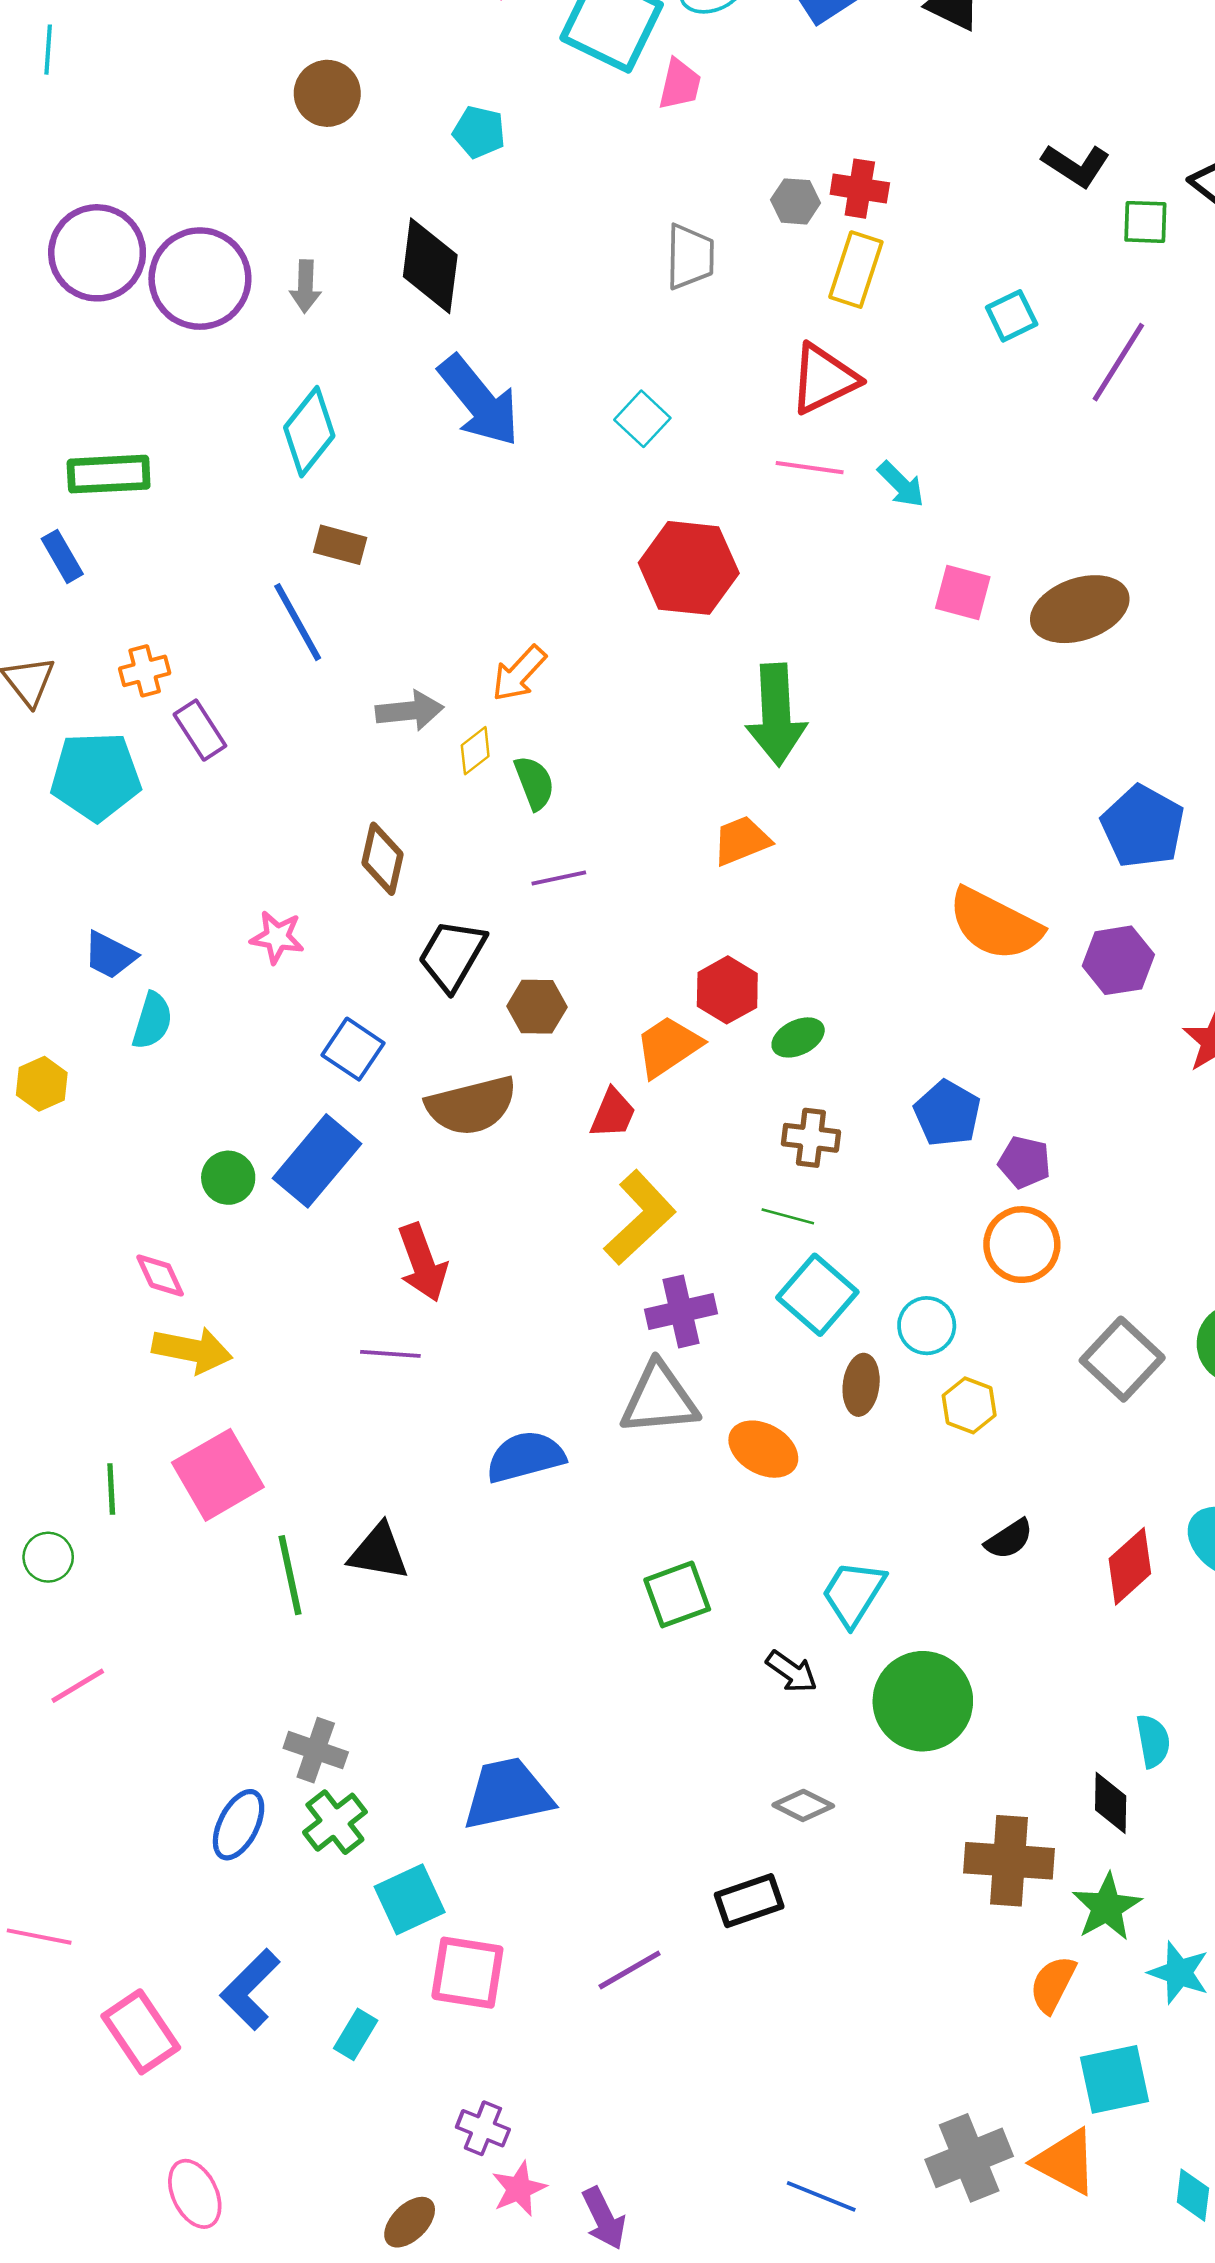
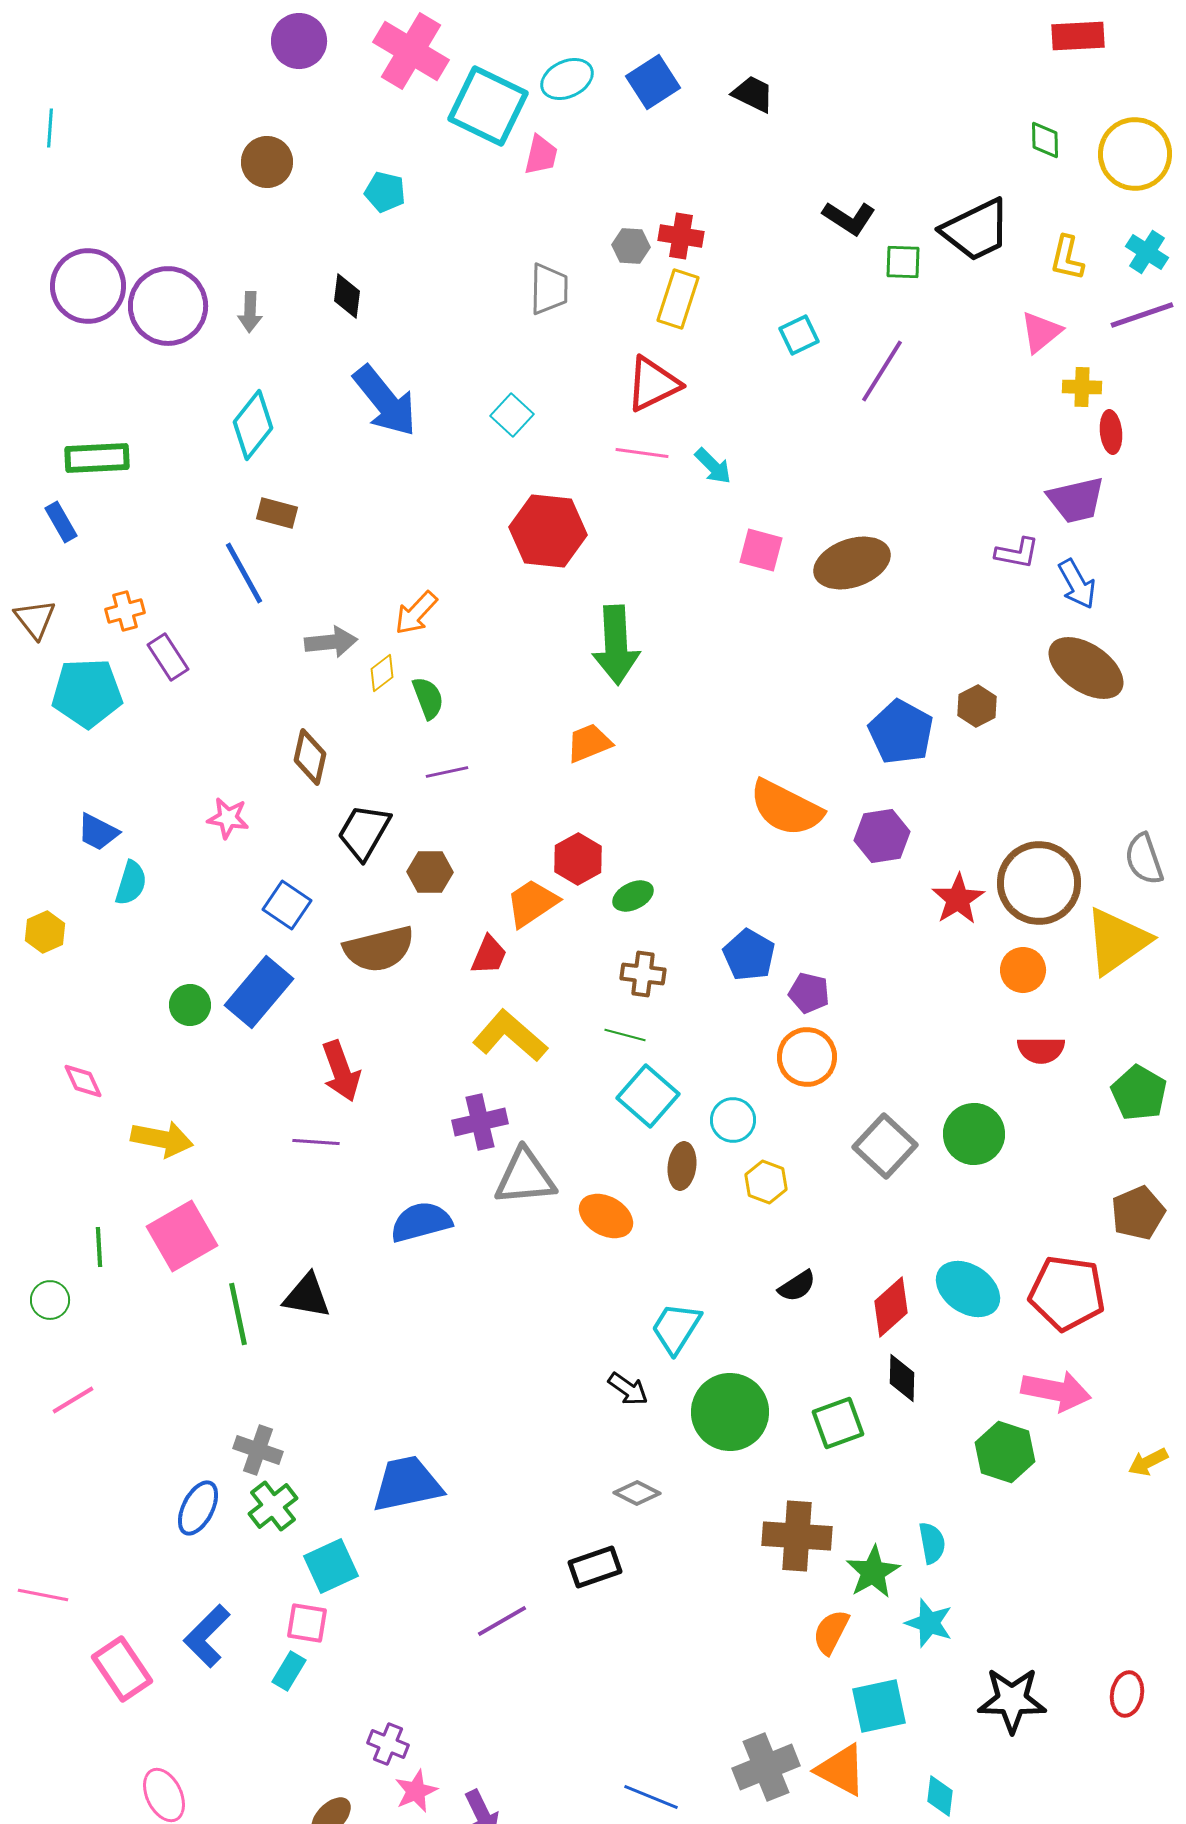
black diamond: (430, 266) -> (347, 296), size x0.6
yellow L-shape: (640, 1218) -> (510, 1036), turned -96
pink diamond: (160, 1275) -> (83, 1081), moved
purple cross: (681, 1311) -> (480, 1122), moved
green square: (677, 1594) -> (838, 1423), moved
cyan semicircle: (1153, 1741) -> (932, 1543), moved
black diamond: (1111, 1803) -> (902, 1378), moved
pink square: (467, 1973) -> (307, 1623), moved, size x0.7

